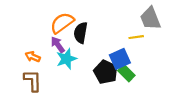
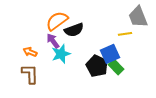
black semicircle: (81, 33) -> (74, 30), turned -120

